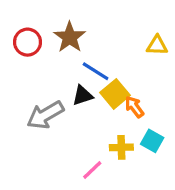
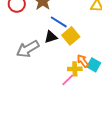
orange arrow: (134, 107) -> (83, 61), moved
pink line: (92, 170) -> (68, 80), moved

